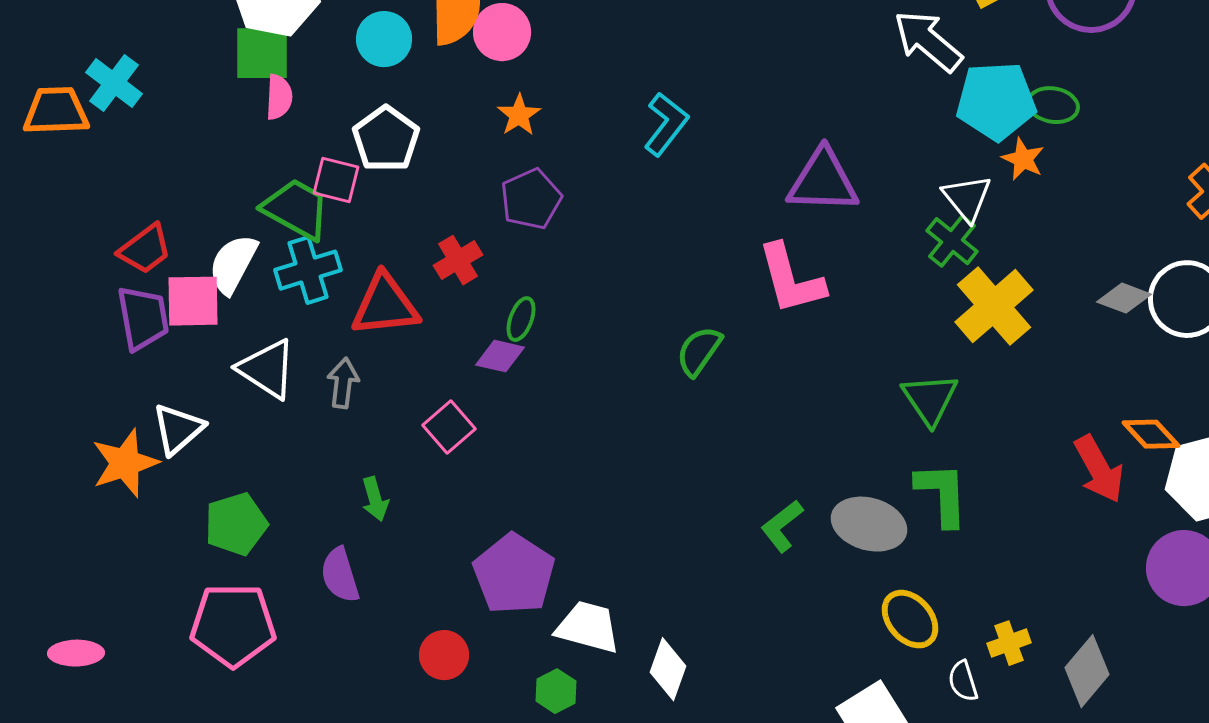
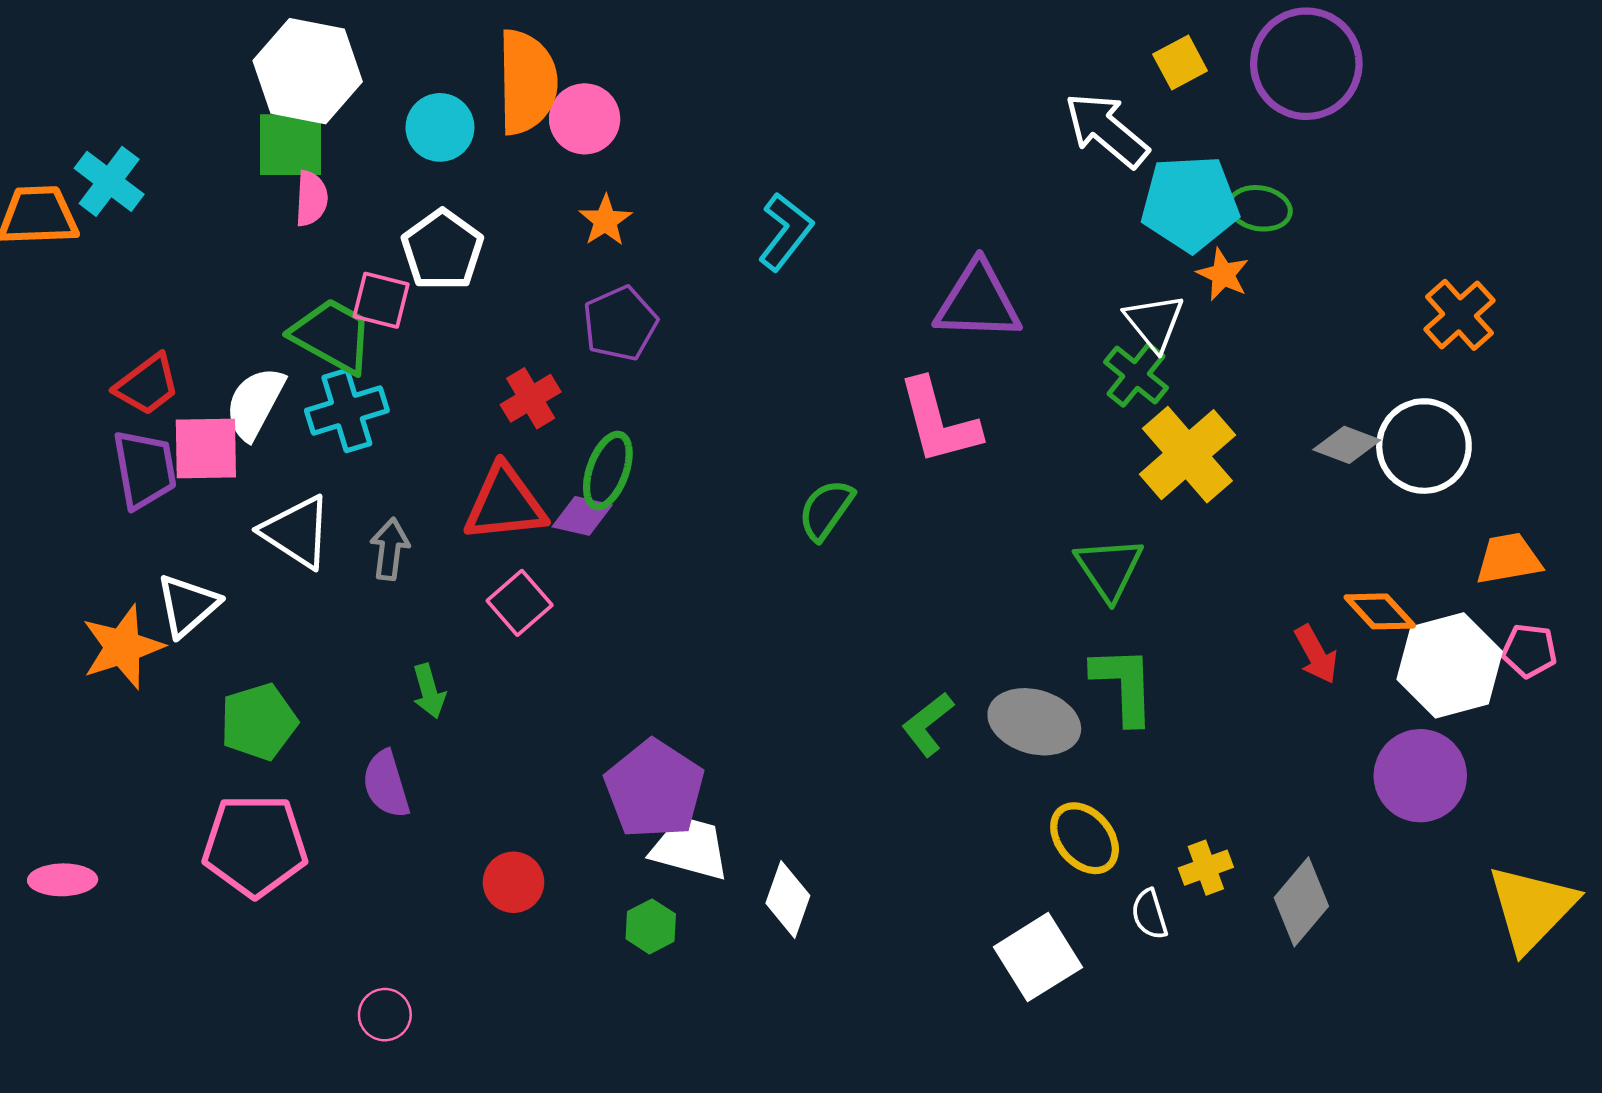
red triangle: (385, 305) -> (505, 504), moved
green ellipse: (521, 319) -> (608, 471), size x1.4
red arrow: (1099, 469) -> (1316, 654), size x0.7
purple pentagon: (514, 574) -> (654, 789), moved

